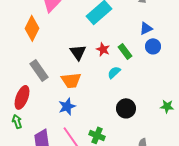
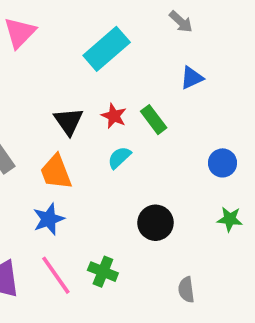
blue circle: (153, 46) -> (222, 163), moved
cyan semicircle: (114, 72) -> (119, 158), moved
orange trapezoid: (71, 80) -> (56, 172), turned 75

